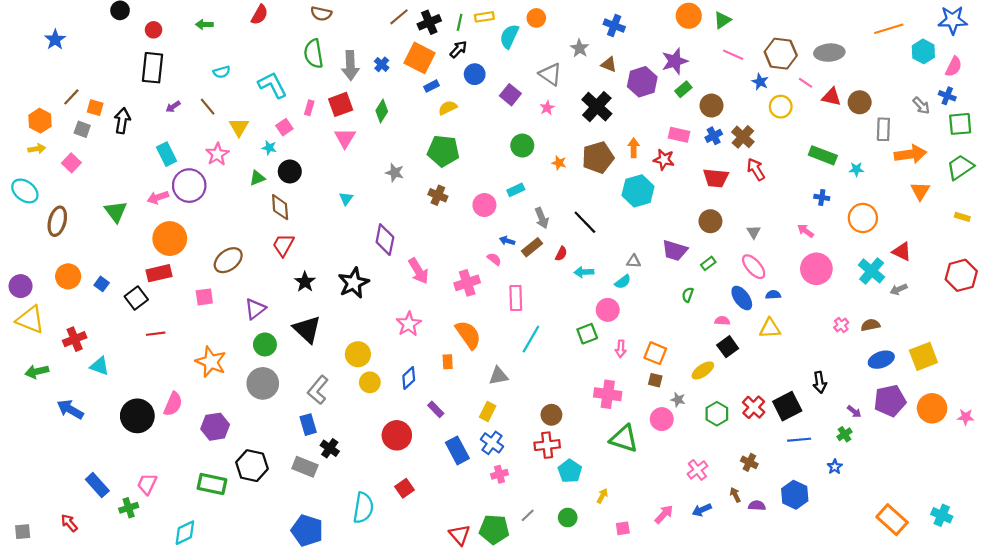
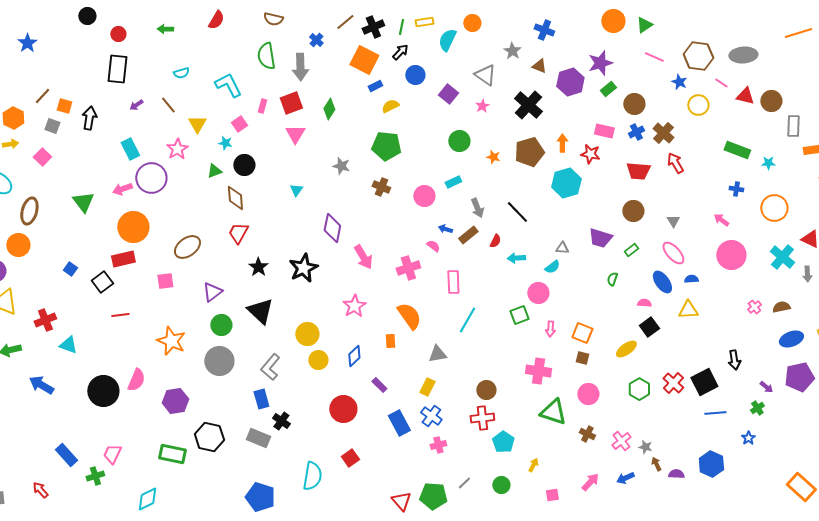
blue cross: (382, 64) -> (316, 40), moved
orange circle: (68, 276) -> (18, 245), moved
gray arrow: (899, 289) -> (807, 274), turned -70
gray star: (678, 400) -> (645, 447), moved
brown cross: (749, 462) -> (587, 434), moved

